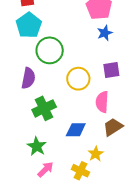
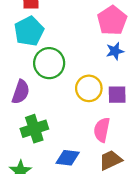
yellow circle: (78, 79) -> (89, 88), moved

